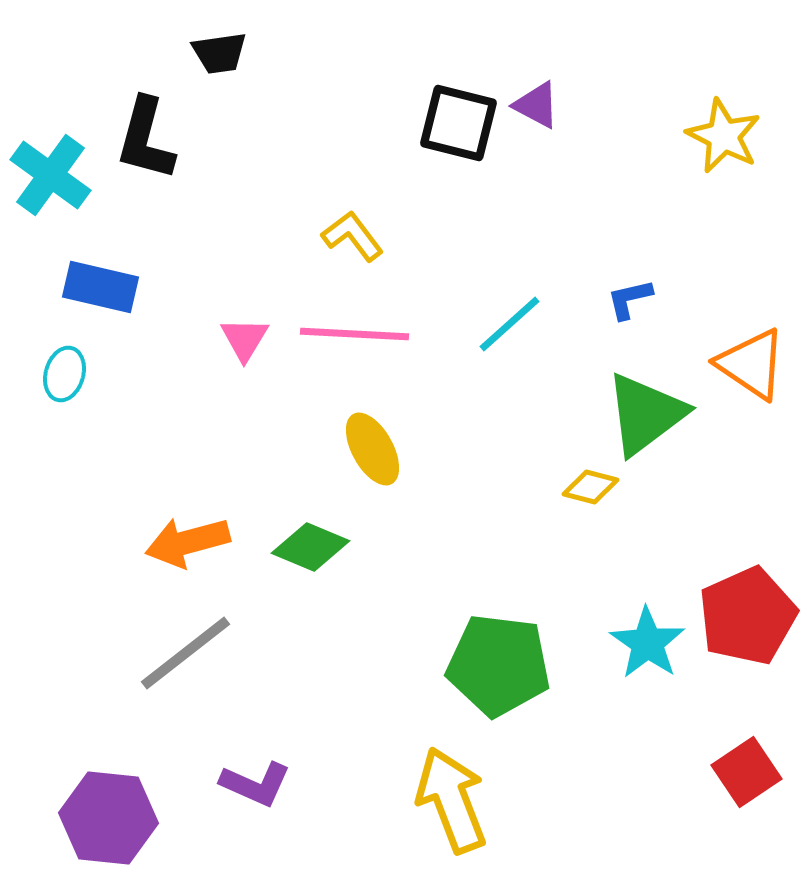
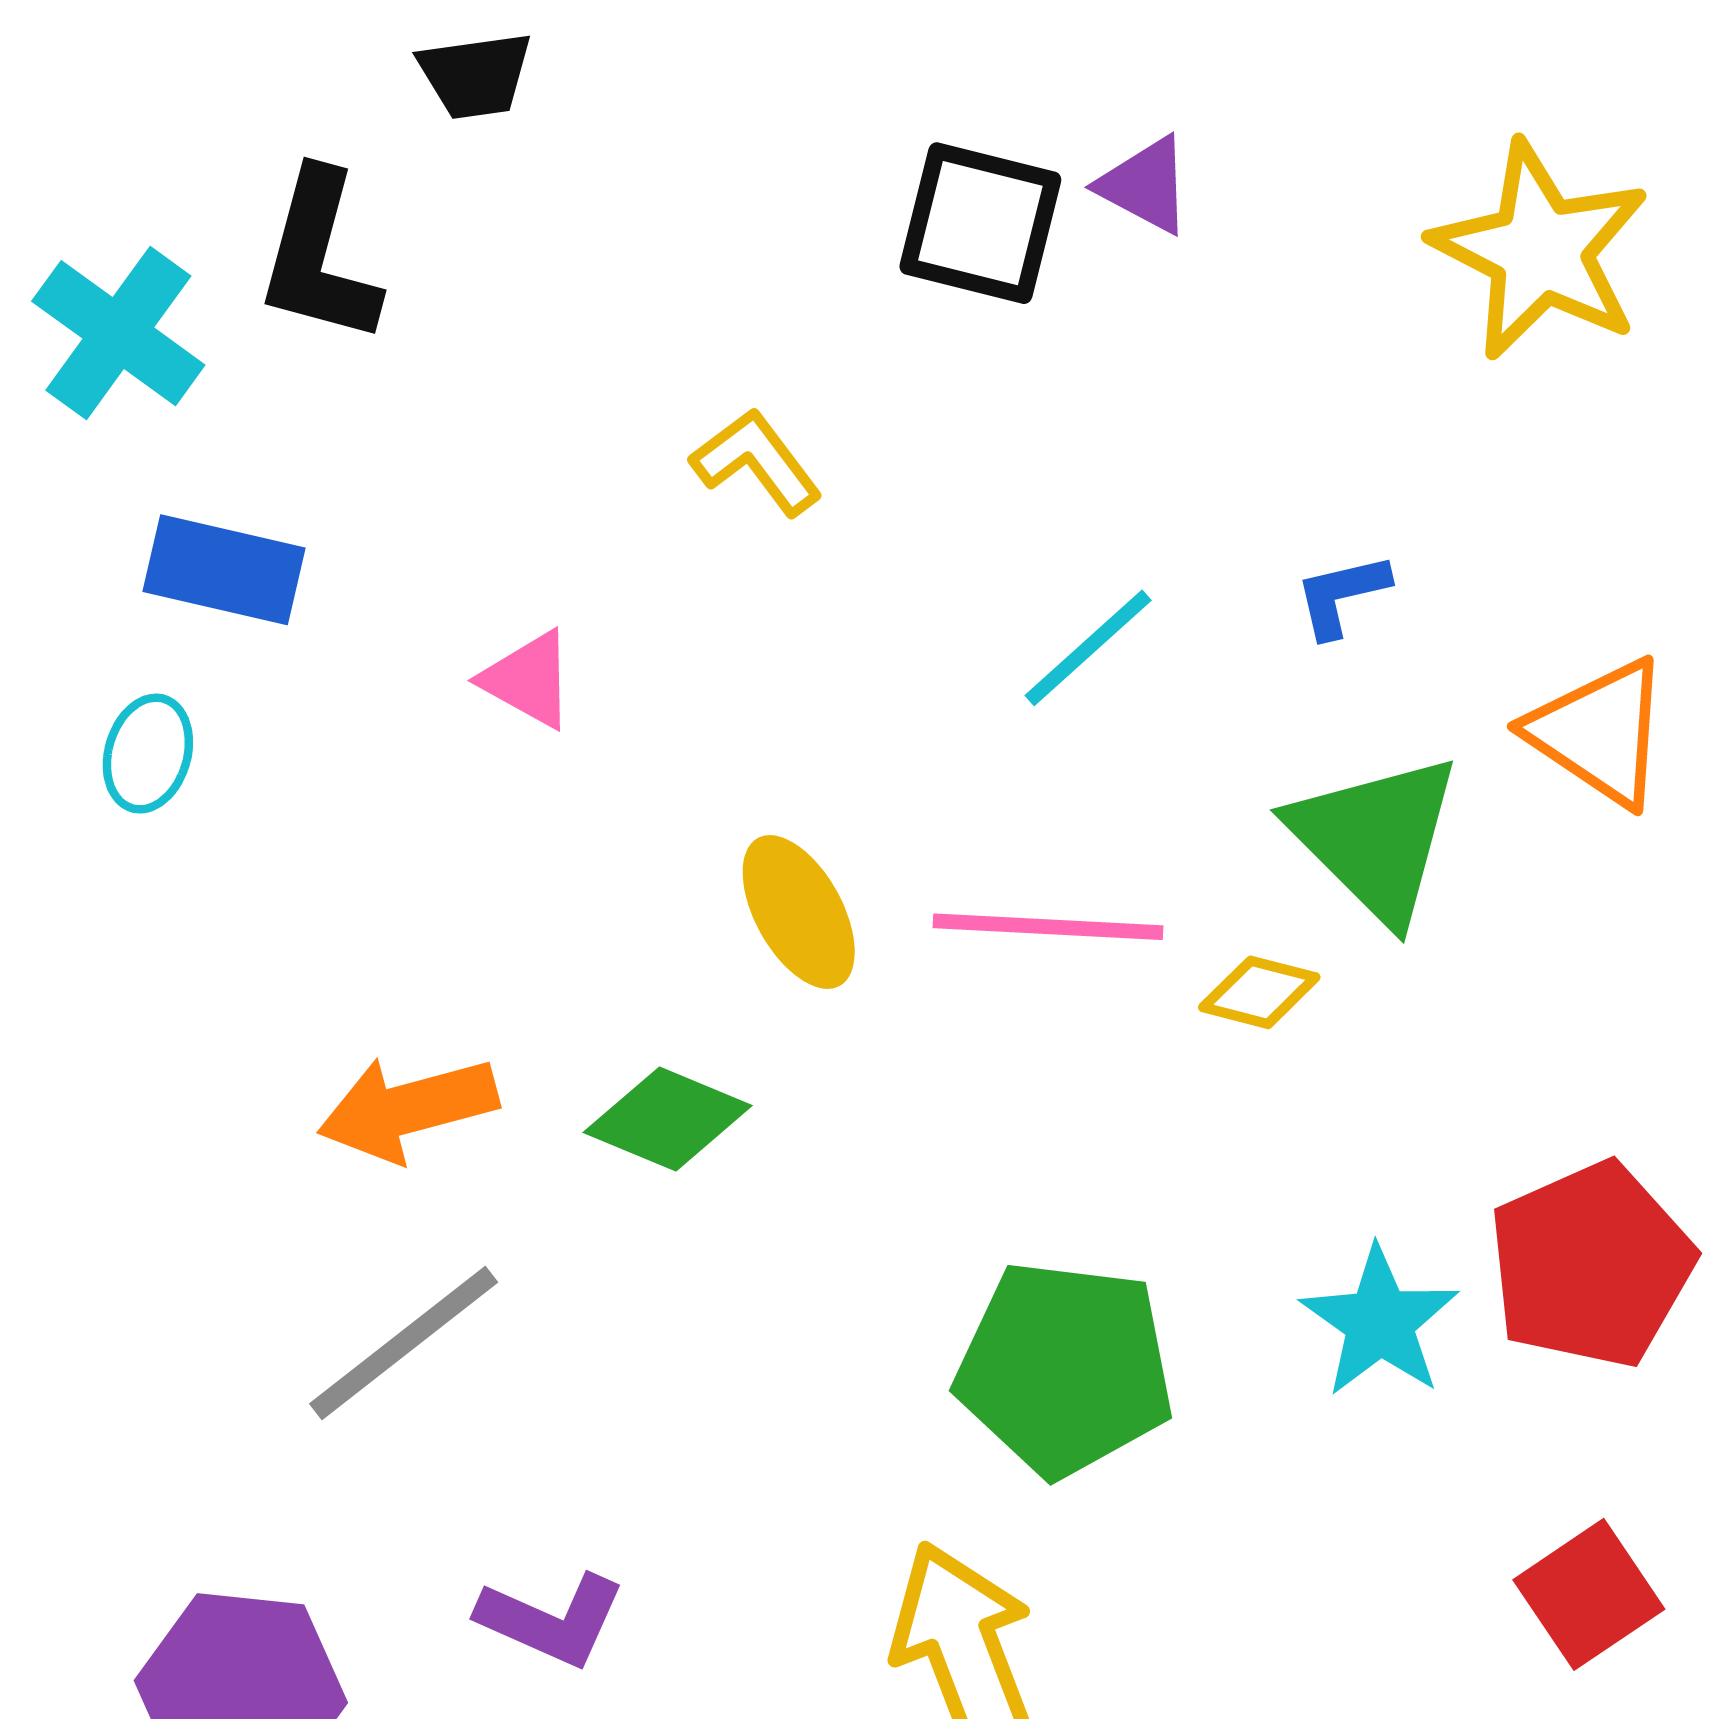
yellow star: (724, 136) -> (1540, 251), size x1.4
pink line: (354, 334) -> (1048, 927), moved
pink triangle: (244, 339) -> (528, 680), turned -32
green triangle: (646, 414) -> (1375, 838), turned -38

